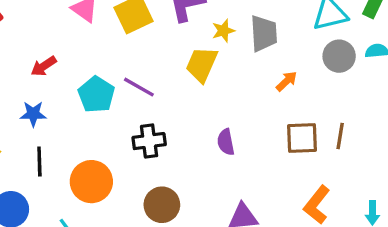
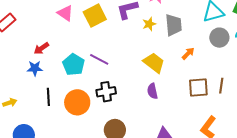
yellow trapezoid: (202, 64) -> (154, 63), moved, turned 105
blue star: (33, 114) -> (35, 68), moved
black line: (39, 162) -> (48, 97), moved
orange circle: (91, 182) -> (77, 102), moved

